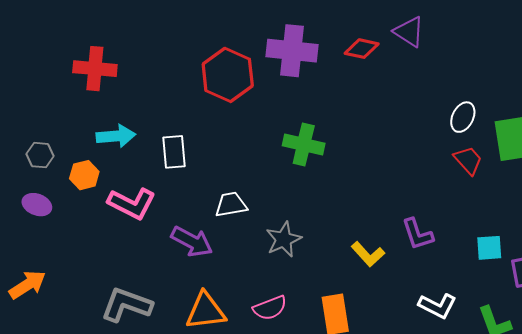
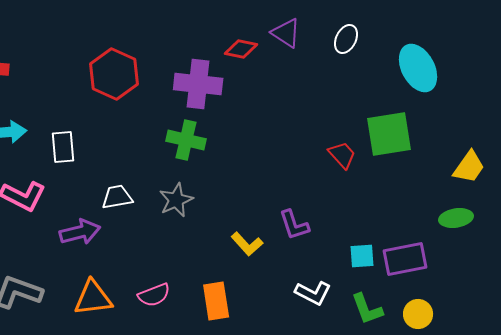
purple cross: (292, 51) -> (198, 84), moved
white ellipse: (463, 117) -> (346, 39), moved
gray star: (284, 239) -> (176, 200), moved
purple arrow: (192, 241) -> (80, 232), turned -42
cyan square: (489, 248) -> (362, 256), moved

